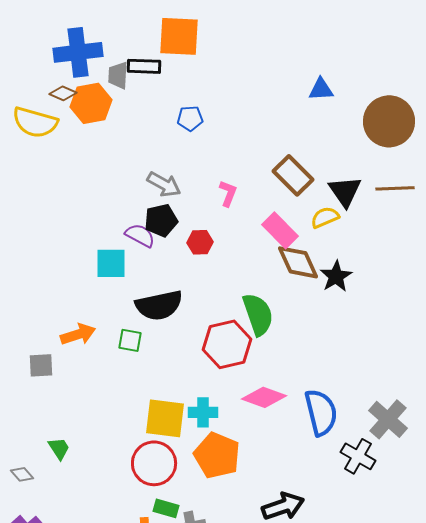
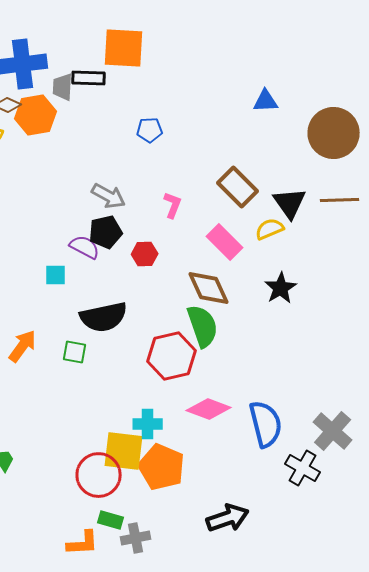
blue pentagon: (190, 118) -> (150, 130), moved
brown diamond: (298, 262) -> (209, 288), moved
cyan square: (111, 263) -> (56, 275), size x0.7
orange arrow: (78, 334) -> (23, 346), turned -36
yellow square: (165, 418) -> (124, 451), moved

